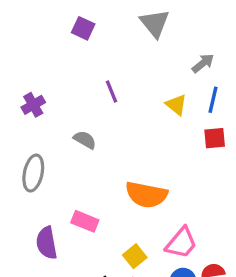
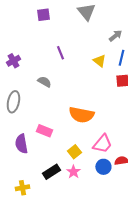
purple square: (83, 28) -> (43, 15), turned -32

